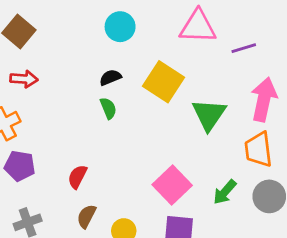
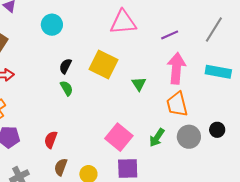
cyan circle: (120, 27) -> (52, 25), moved
purple line: (244, 48) -> (170, 35), moved
black semicircle: (110, 77) -> (65, 66), turned -35
green triangle: (209, 115) -> (139, 84), size x0.6

